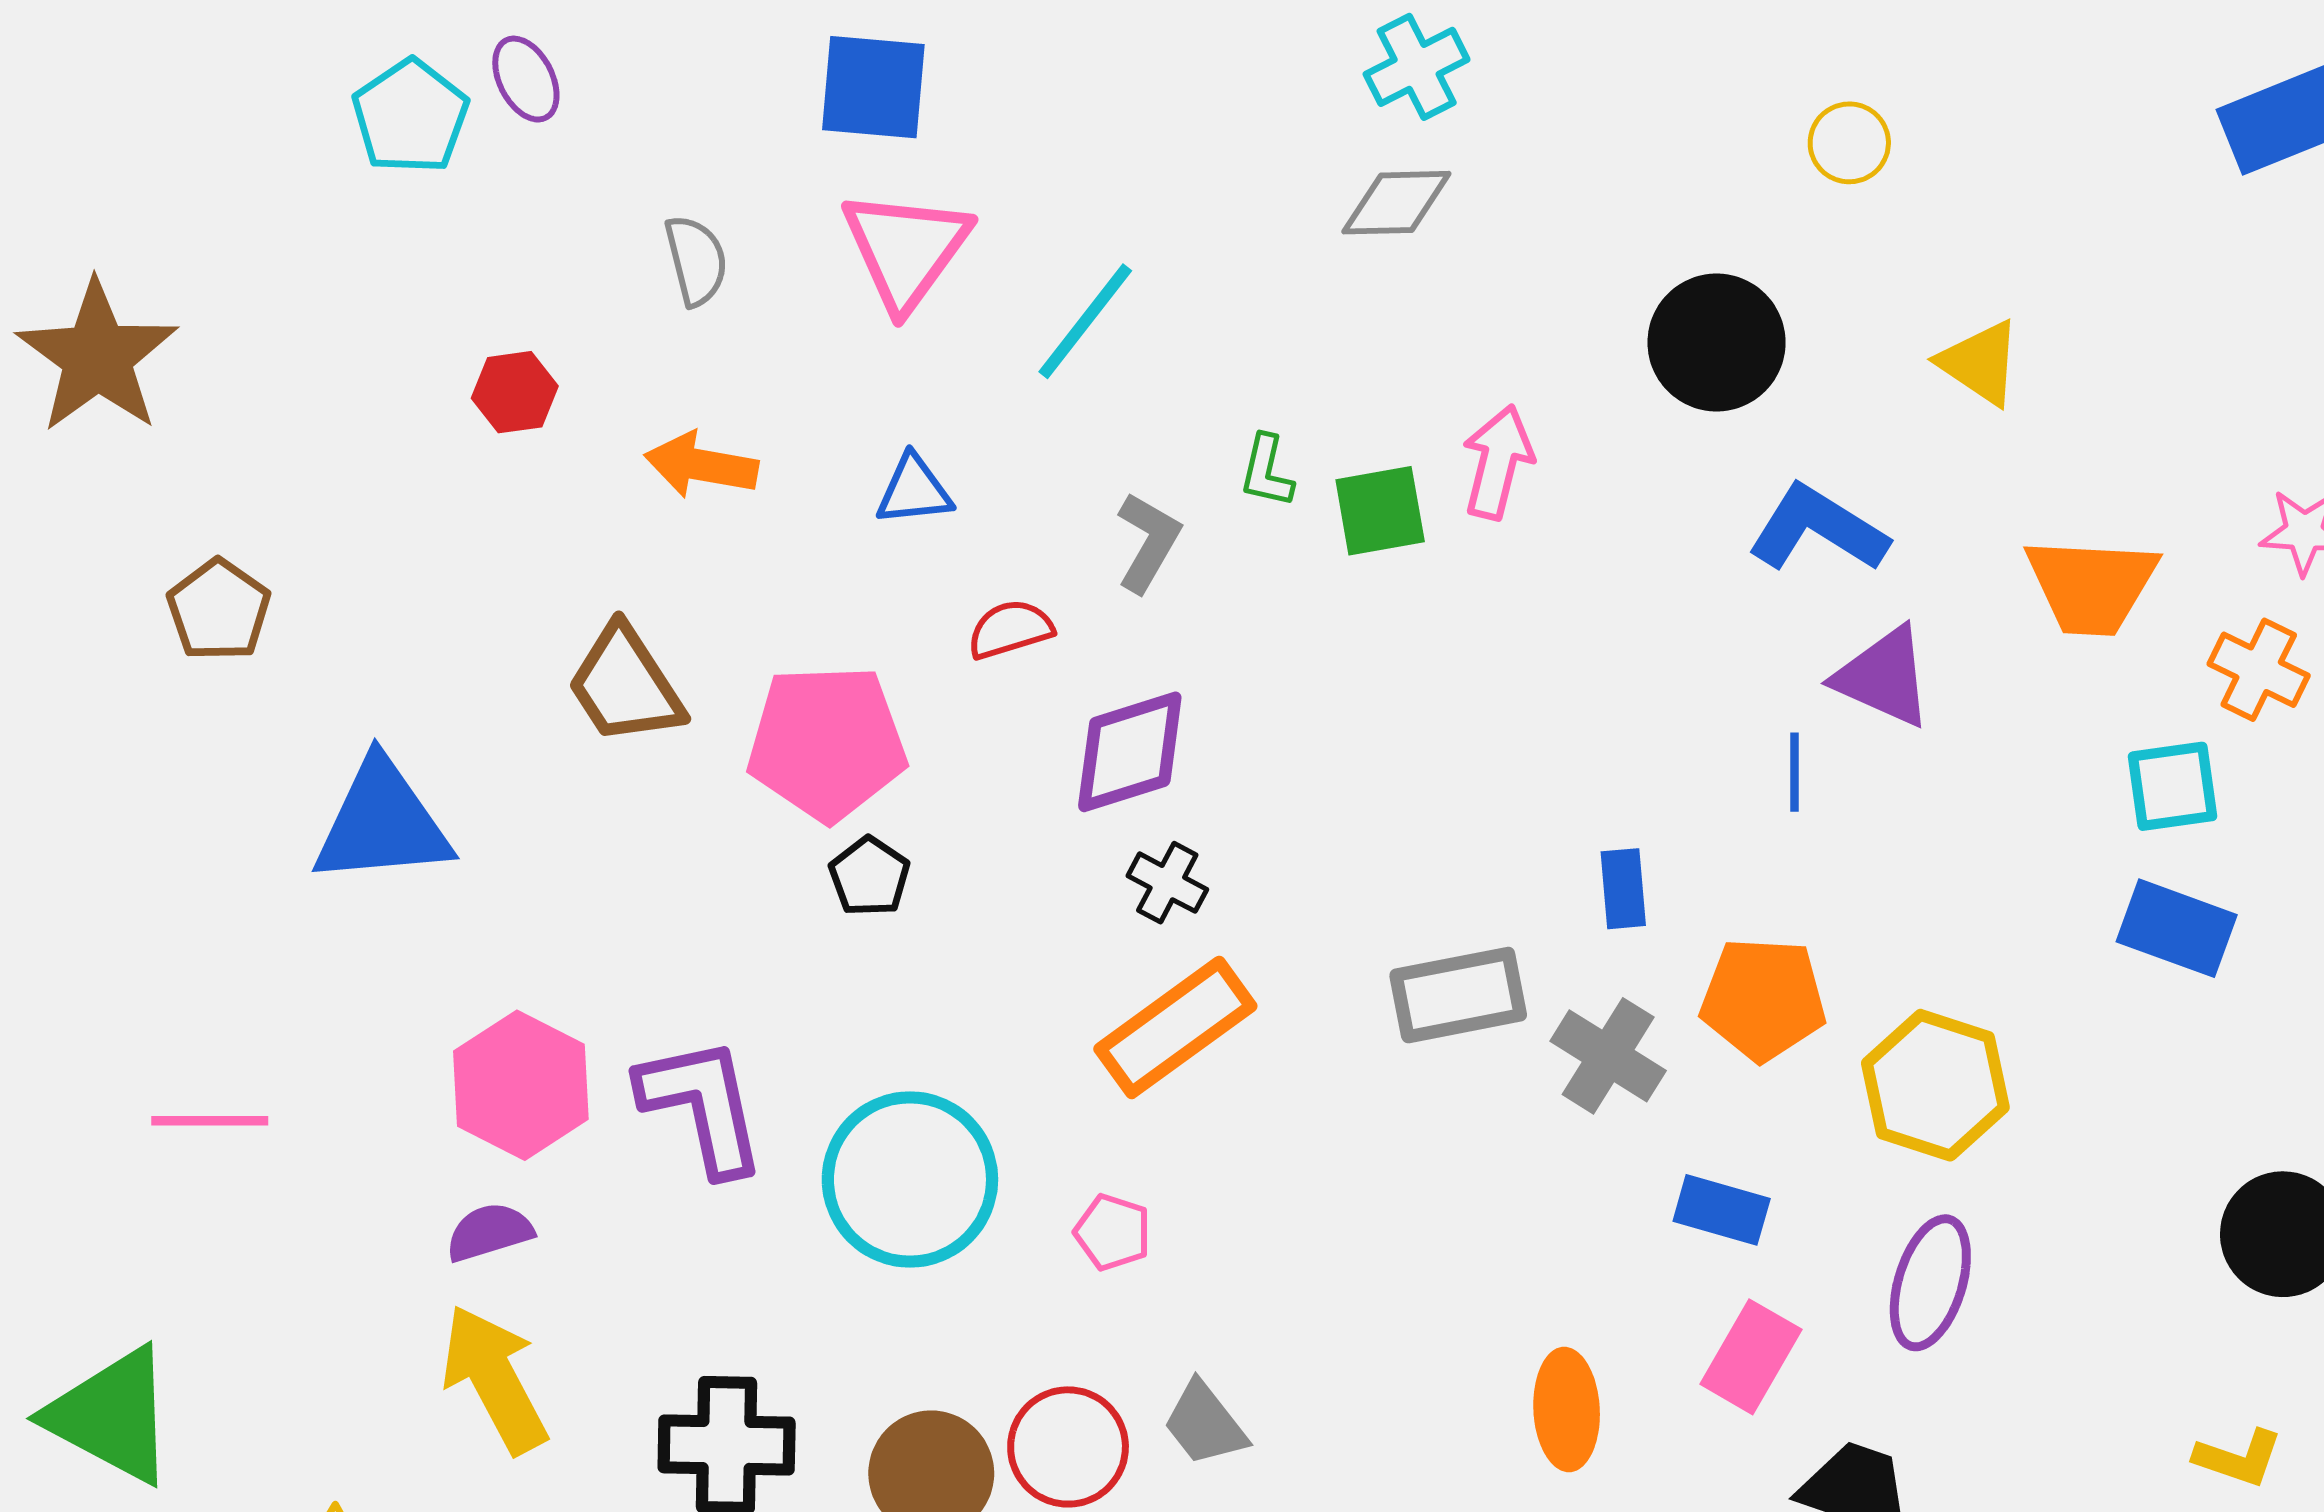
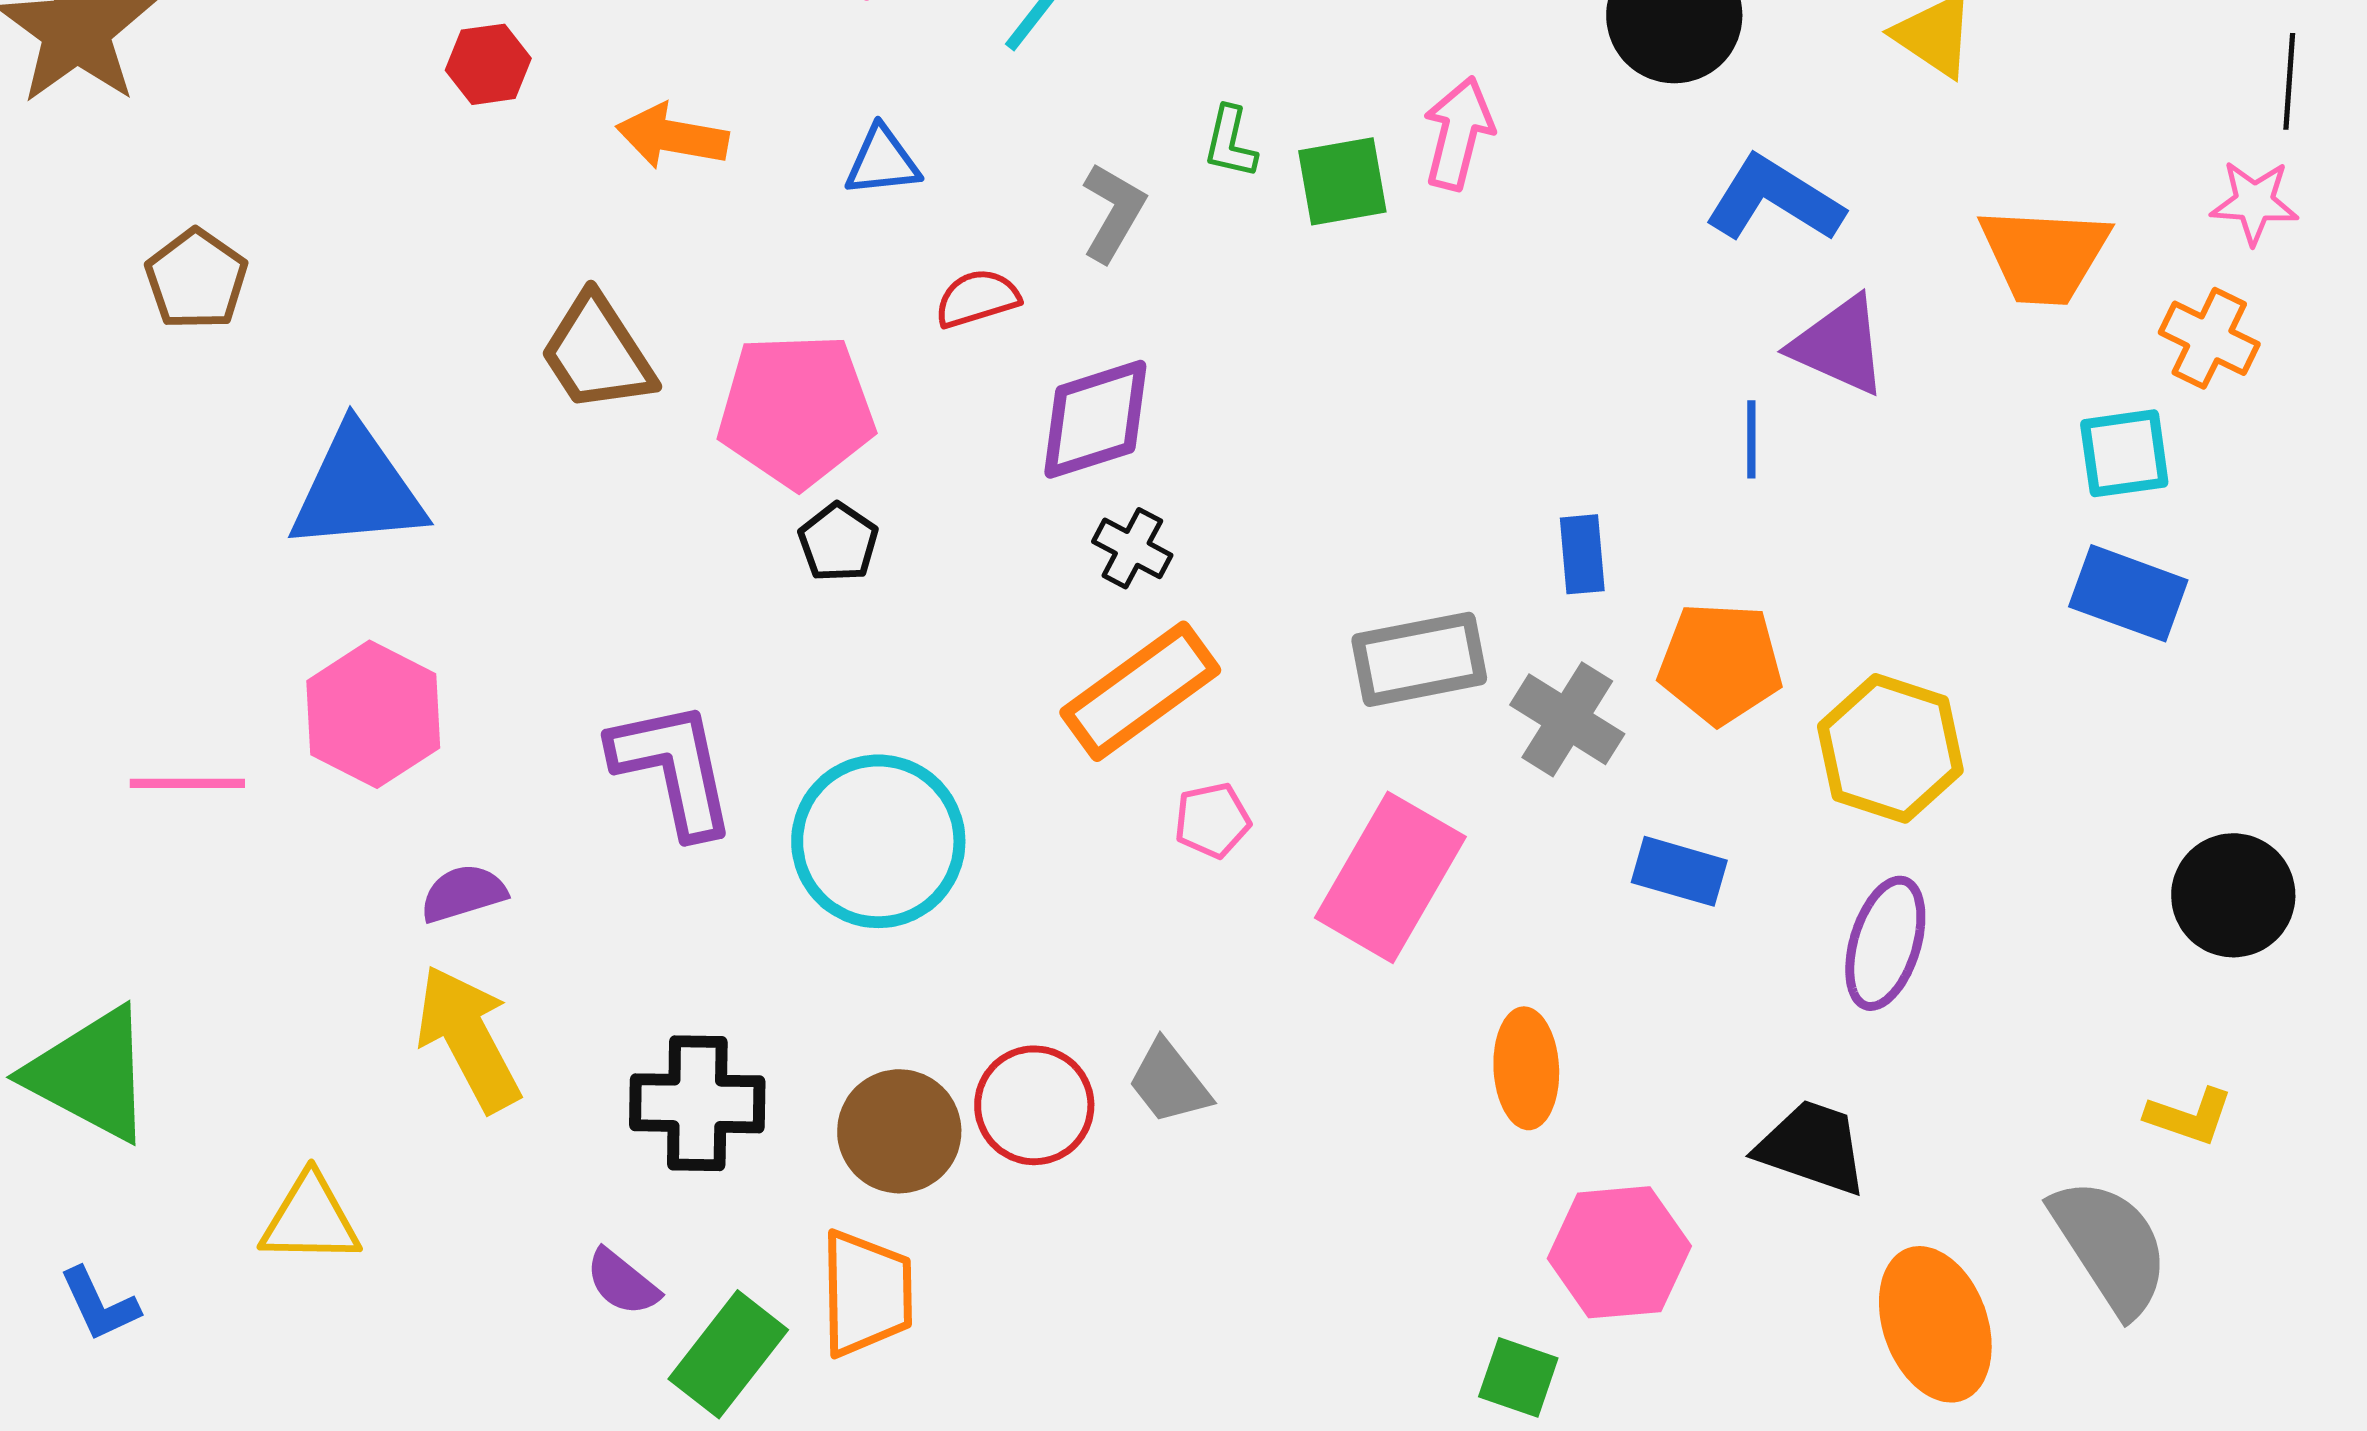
pink hexagon: (521, 1085) -> (373, 714), moved
pink pentagon: (1113, 1232) -> (1212, 820), moved, turned -30
pink rectangle: (1751, 1357) -> (1390, 877), moved, size x1.5

